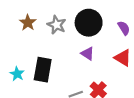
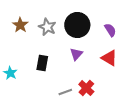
purple triangle: (88, 54) -> (76, 54), turned 40
black rectangle: (43, 70) -> (42, 63), moved, size x0.7

